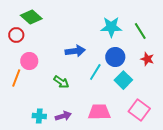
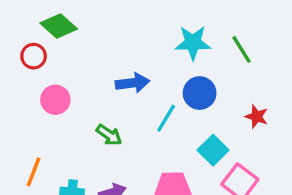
red star: (147, 59) -> (257, 117), moved
orange line: (16, 78) -> (34, 172), moved
cyan square: (123, 80) -> (213, 150), moved

